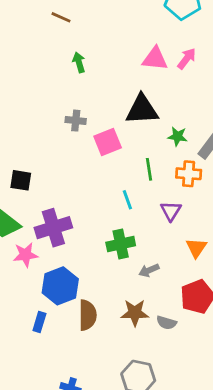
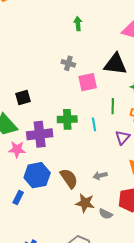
black square: (21, 180) -> (23, 98), turned -35
green cross: (121, 244) -> (67, 119), moved
brown semicircle: (87, 315) -> (69, 178), moved, turned -45

